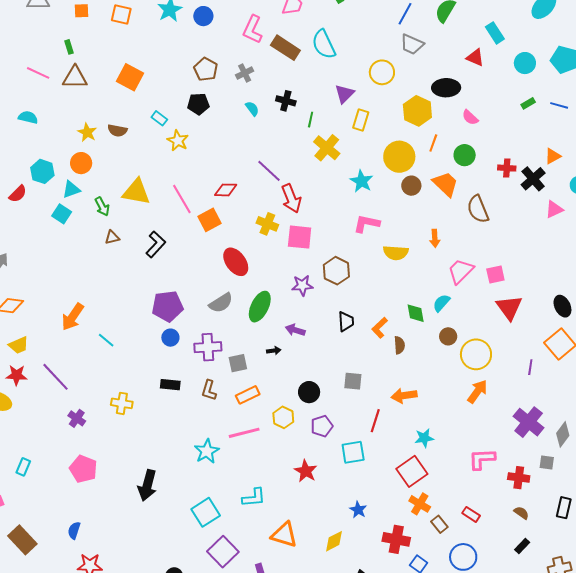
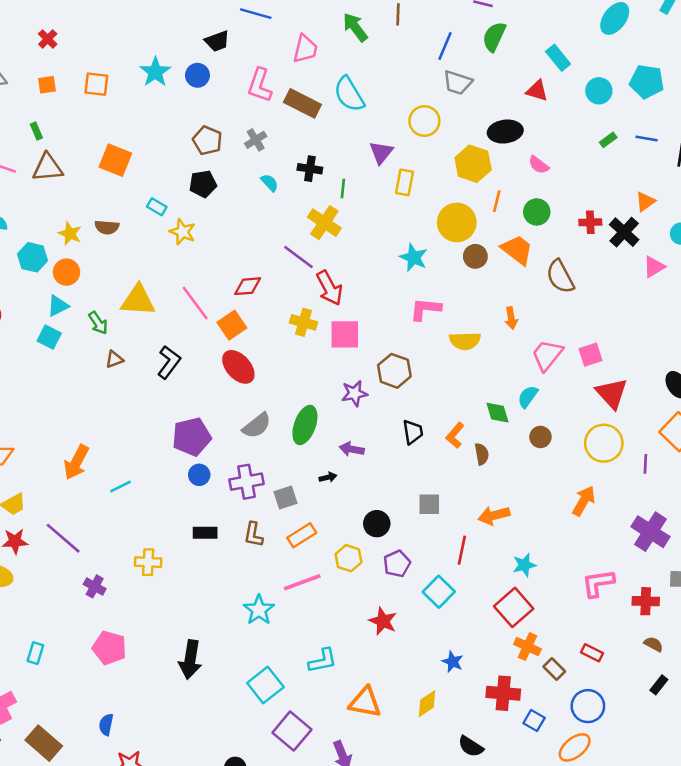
yellow cross: (327, 148) -> (324, 223), moved
cyan hexagon: (42, 171) -> (33, 257), moved
red ellipse: (236, 262) -> (238, 367), moved
cyan line: (106, 340) -> (120, 486), turned -60
yellow circle: (476, 354) -> (604, 443), moved
cyan square: (353, 452) -> (439, 592), turned -30

